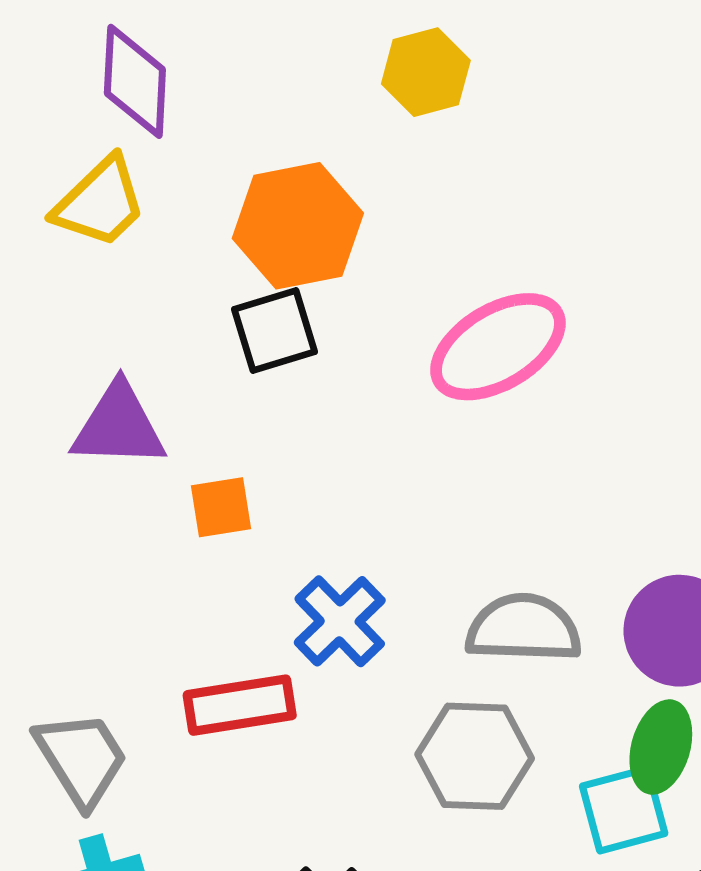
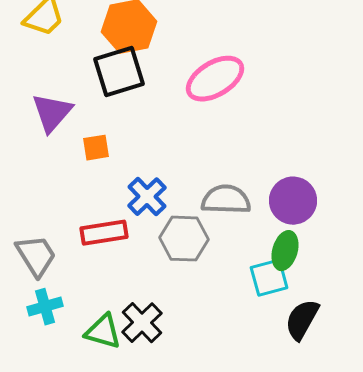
black square: (275, 330) -> (119, 72), size x1.4
purple triangle: (119, 426) -> (52, 113), turned -51
gray hexagon: (475, 756) -> (184, 239), moved

